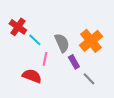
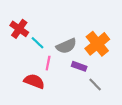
gray semicircle: (62, 43) -> (66, 46), turned 90
purple rectangle: (74, 62) -> (79, 66), turned -40

